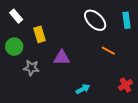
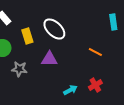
white ellipse: (95, 20) -> (54, 29), moved
red cross: (125, 85) -> (95, 85), moved

